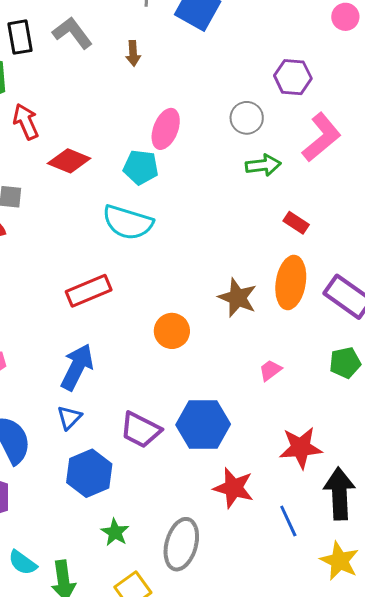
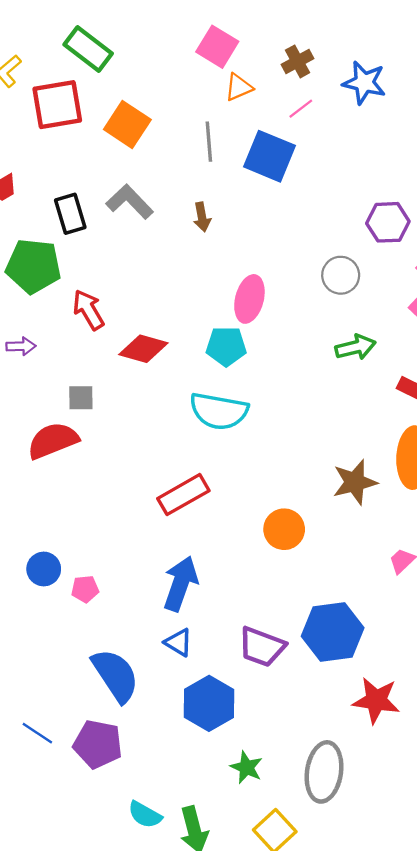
green arrow: (263, 165) -> (355, 347), moved
brown star: (238, 298) -> (355, 482), turned -30
blue triangle: (69, 418) -> (179, 642), turned -36

